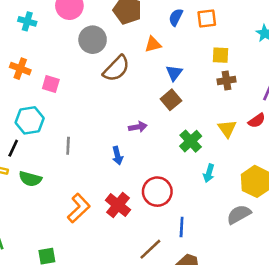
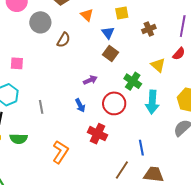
orange triangle: (153, 44) -> (87, 15), turned -48
yellow square: (221, 55) -> (122, 13), moved
brown semicircle: (116, 69) -> (64, 40), size x0.7
cyan arrow: (209, 173) -> (152, 102), size x1.6
red circle: (157, 192) -> (114, 103), moved
red cross: (118, 205) -> (98, 134), moved

